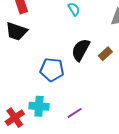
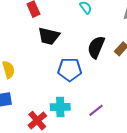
black trapezoid: (16, 31) -> (49, 36), moved

